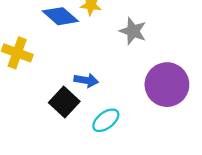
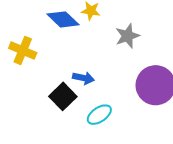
gray star: (133, 31) -> (127, 36), turned 30

